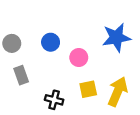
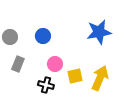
pink circle: (79, 58) -> (55, 64), moved
gray rectangle: (21, 75) -> (18, 64), turned 42

